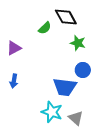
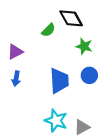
blue arrow: (14, 81) -> (16, 79), moved
blue trapezoid: (65, 87) -> (59, 81), moved, turned -100
gray triangle: (76, 118) -> (82, 127), turned 49

